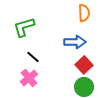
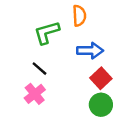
orange semicircle: (84, 13) -> (79, 16), moved
green L-shape: (24, 27) -> (47, 33), moved

